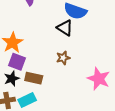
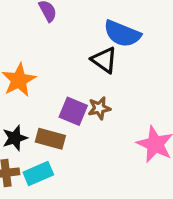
purple square: (17, 62) -> (73, 111), moved

